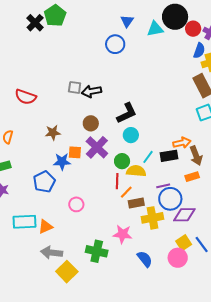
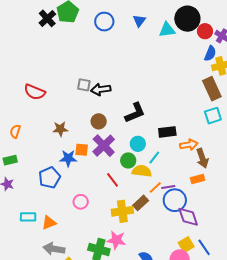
blue circle: (115, 44) -> (104, 22), moved
cyan circle: (131, 135) -> (138, 144), moved
black rectangle: (169, 156) -> (167, 132), moved
red line: (117, 181) -> (112, 180), moved, turned -42
orange line: (126, 192) -> (155, 187), moved
brown rectangle: (136, 203) -> (141, 203), turned -35
purple diamond: (184, 215) -> (188, 217), turned 70
yellow cross: (152, 218) -> (122, 211), moved
cyan rectangle: (24, 222) -> (28, 217), size x0.7
pink star: (123, 234) -> (116, 240), moved

